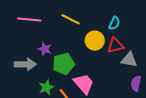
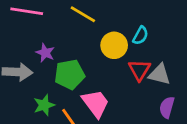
cyan semicircle: (114, 23) -> (141, 36), moved
red triangle: (115, 45) -> (139, 70), moved, turned -48

